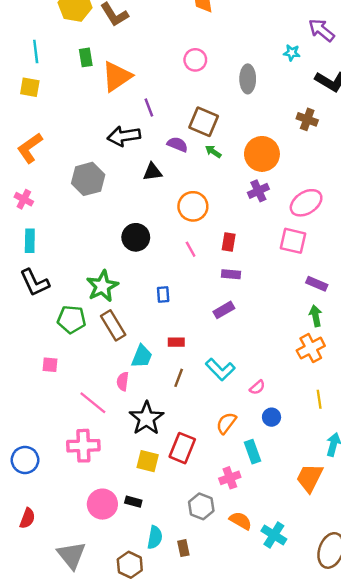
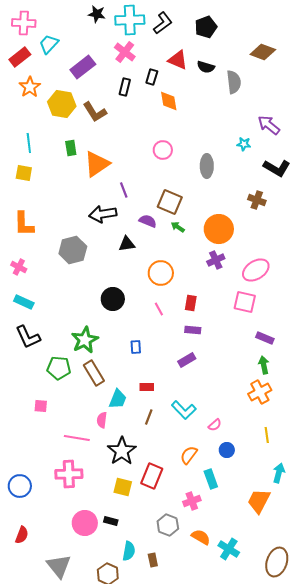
orange L-shape: (30, 148) -> (24, 224), turned -56
cyan rectangle: (30, 241) -> (24, 302), turned -66
pink line: (93, 403) -> (77, 438), turned -30

